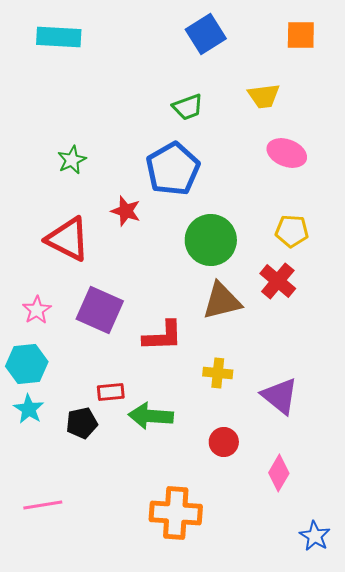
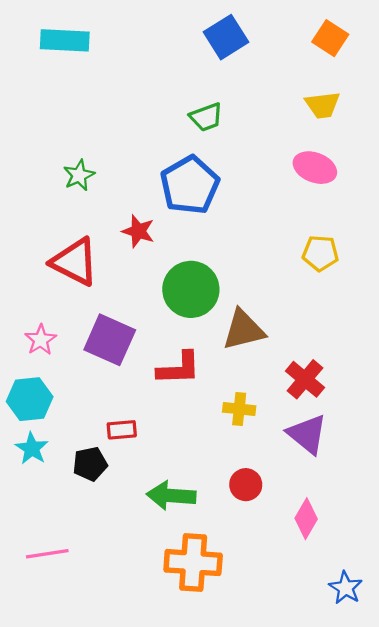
orange square: (301, 35) -> (330, 38), turned 32
yellow trapezoid: (264, 96) -> (323, 105), moved
green circle: (211, 240) -> (191, 289), moved
red cross: (278, 281) -> (305, 379), moved
green arrow: (151, 416) -> (171, 496), moved

